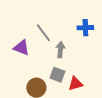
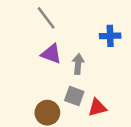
gray line: (43, 33) -> (46, 18), moved
purple triangle: (21, 48) -> (51, 54), moved

